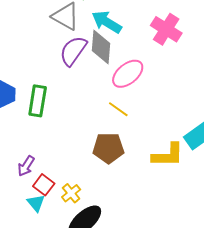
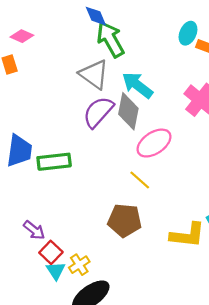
green rectangle: (38, 101) -> (54, 162), turned 68
purple arrow: (26, 166) -> (34, 230), turned -90
cyan triangle: (36, 203) -> (56, 271), moved

